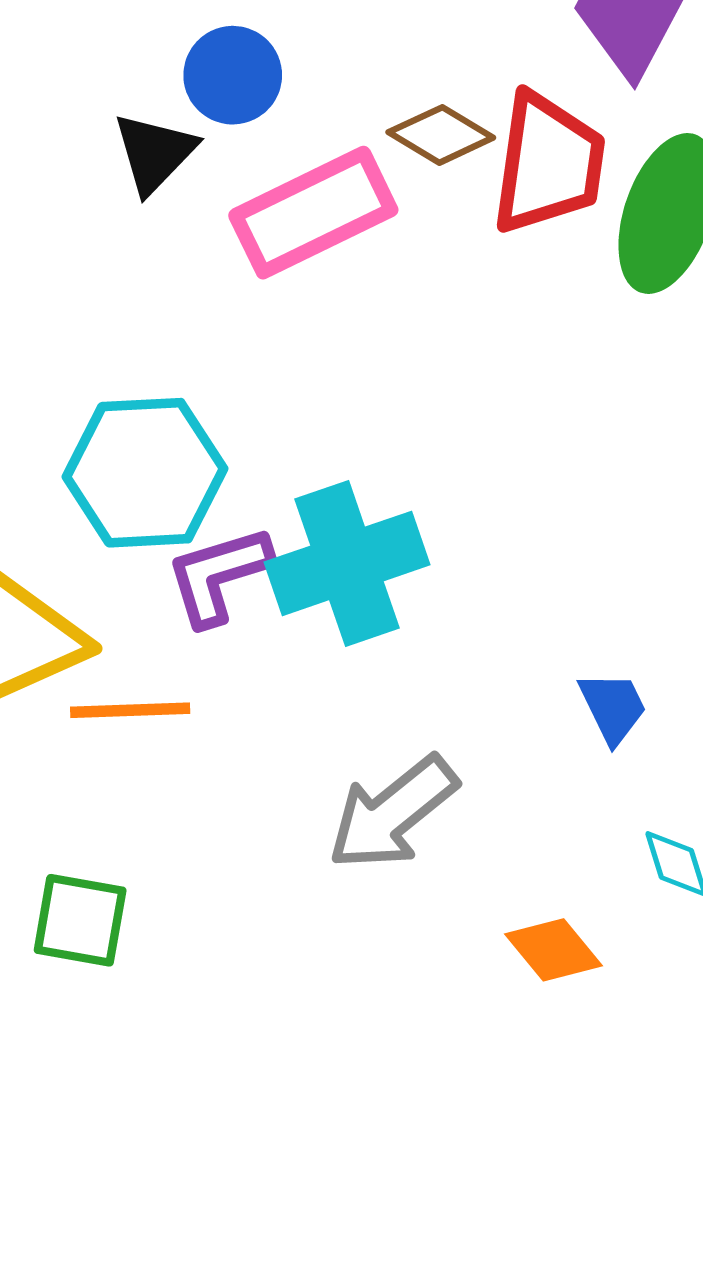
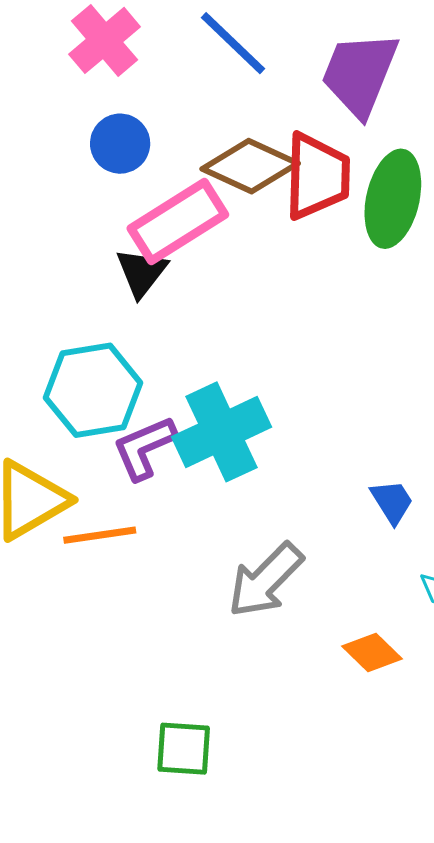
brown diamond: (441, 135) -> (250, 166), size x1.5
black triangle: (155, 153) -> (142, 272), moved
green square: (80, 920) -> (184, 749), moved

